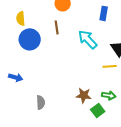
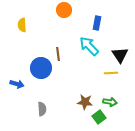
blue rectangle: (104, 13) -> (97, 23), moved
brown line: (57, 27) -> (58, 54), moved
blue circle: (30, 39) -> (41, 68), moved

